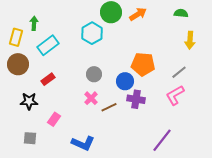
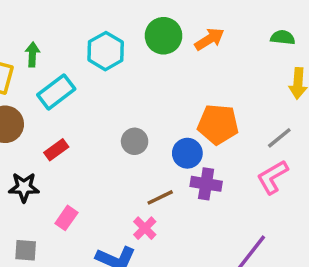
cyan hexagon: (92, 33) -> (106, 51), moved
pink cross: (91, 98) -> (145, 228), moved

